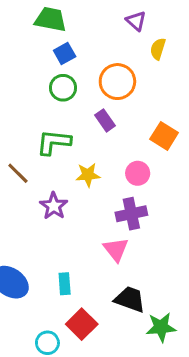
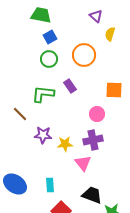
purple rectangle: (105, 120) -> (70, 86), moved
orange square: (164, 136) -> (114, 90), turned -30
yellow star: (88, 175) -> (65, 144), moved
purple star: (54, 206) -> (43, 135), turned -30

